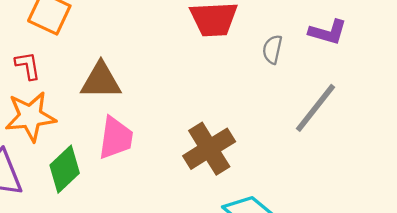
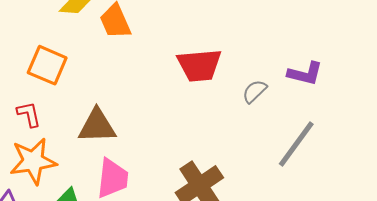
gray semicircle: (272, 49) -> (255, 91), turned 36

